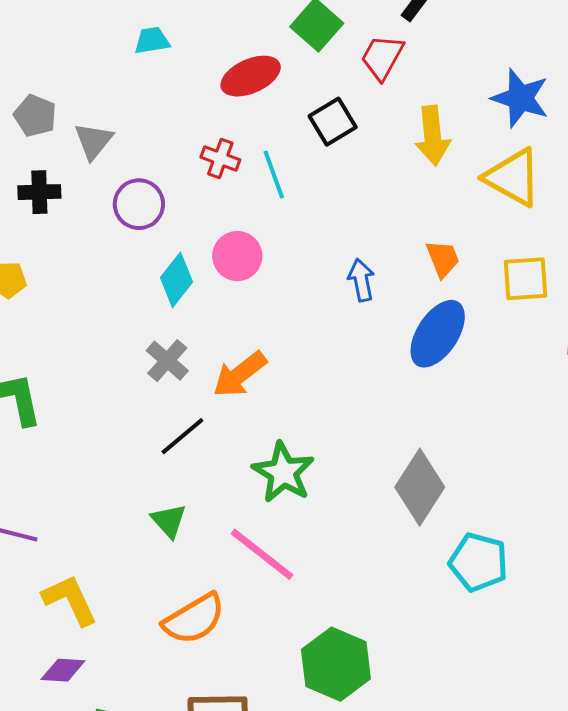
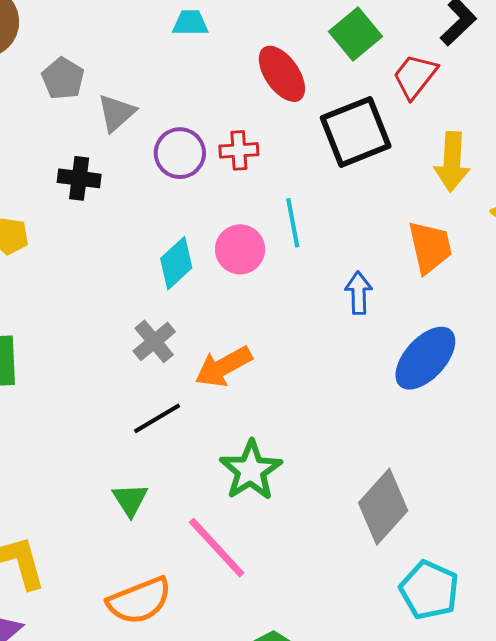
red ellipse: (251, 76) -> (282, 74), turned 70
black square: (333, 122) -> (356, 132), size x1.5
red cross: (220, 158) -> (239, 150), turned -33
cyan line: (274, 175) -> (293, 223), moved
black cross: (39, 192) -> (79, 178), moved
purple circle: (139, 204) -> (180, 153), moved
orange trapezoid: (443, 259) -> (430, 247), moved, size x1.4

